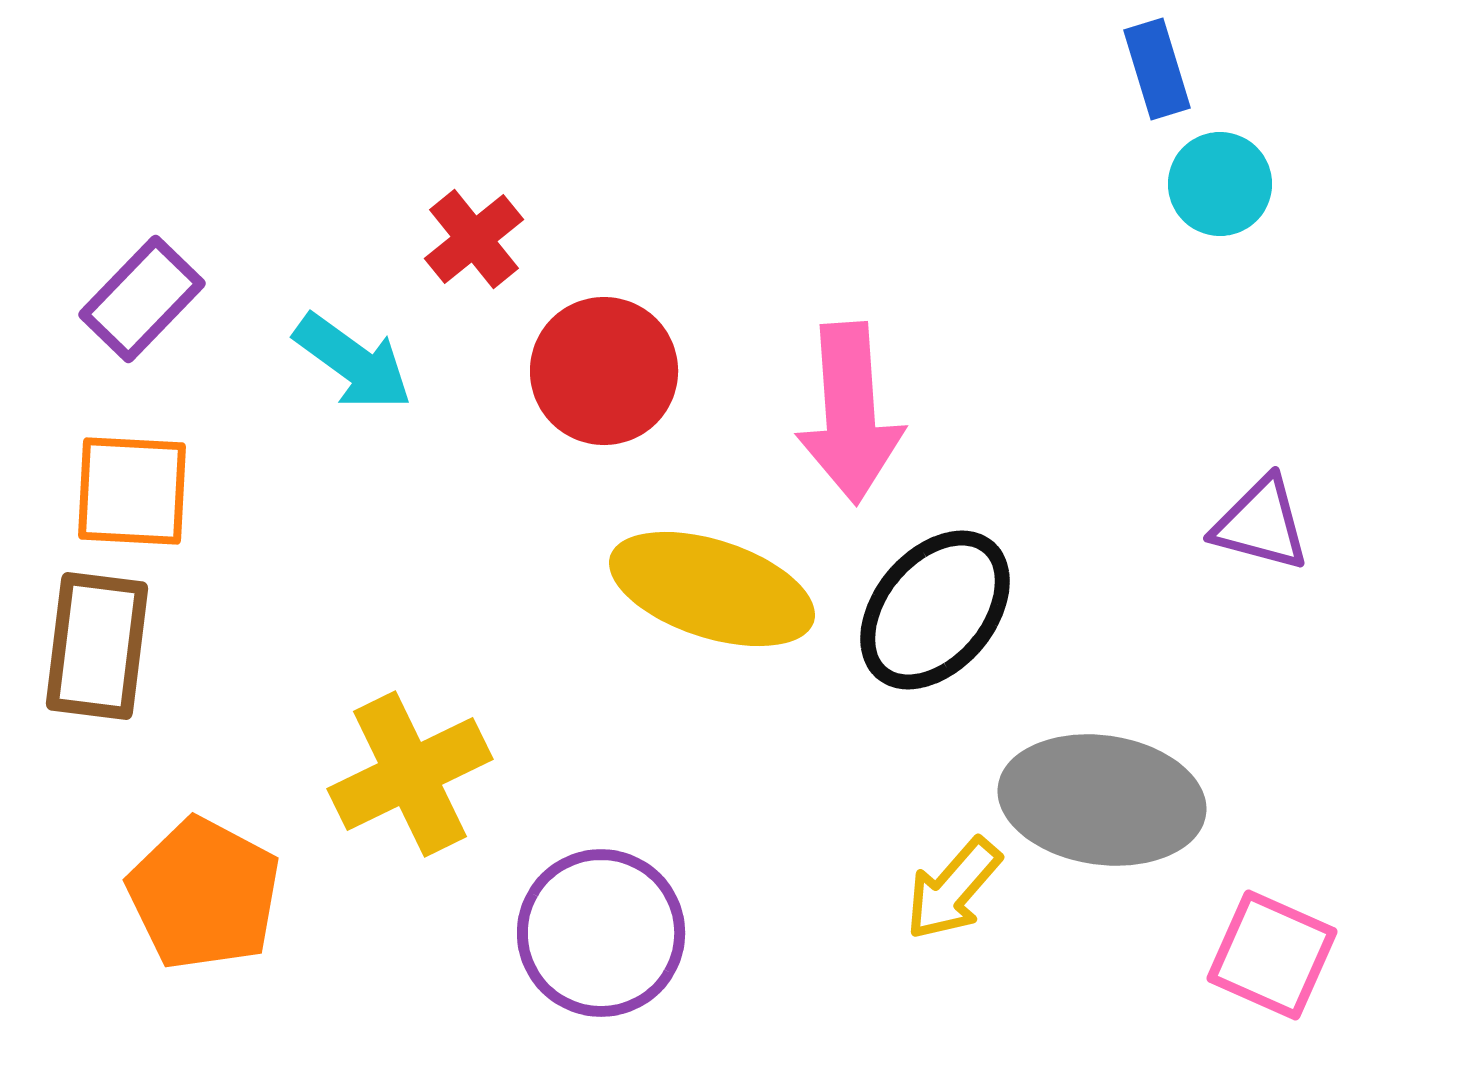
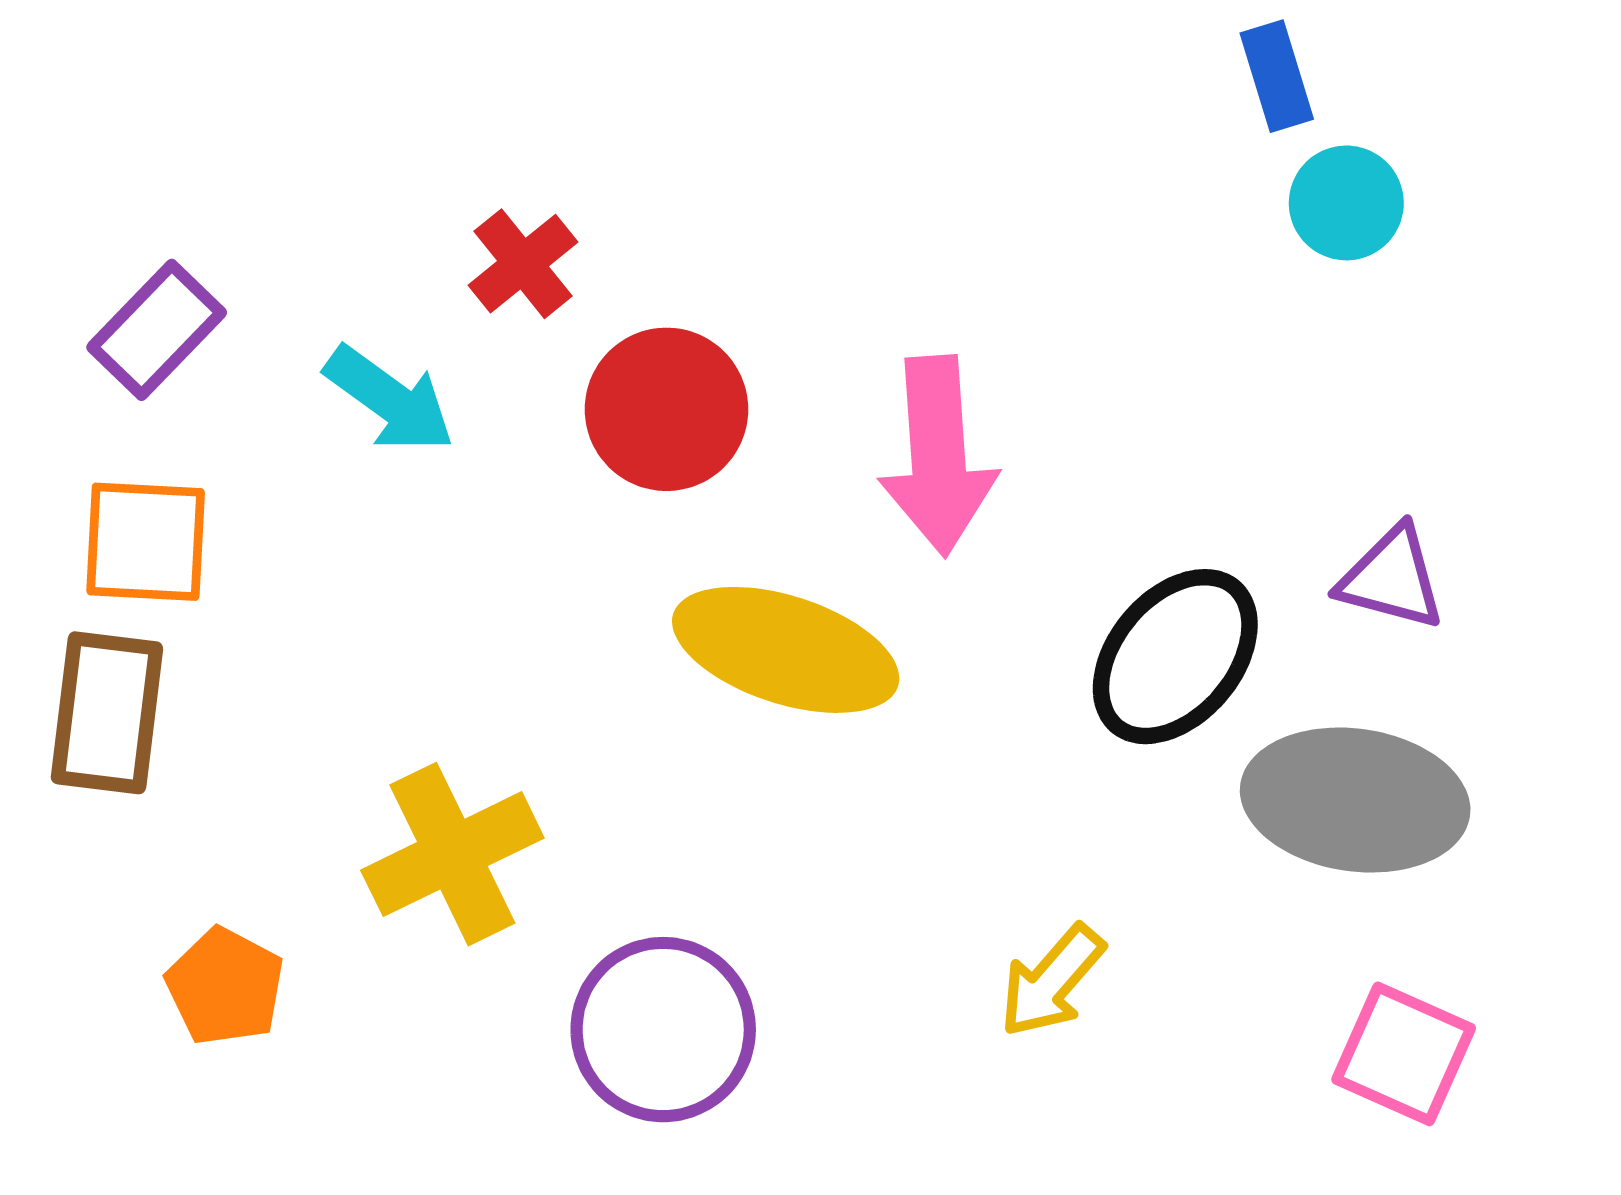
black ellipse: (935, 610) -> (1175, 657), moved
gray ellipse: (1102, 800) -> (1355, 800), moved
orange pentagon: (204, 894) -> (225, 987), size x0.7

